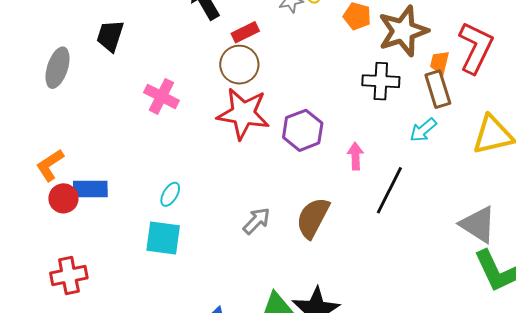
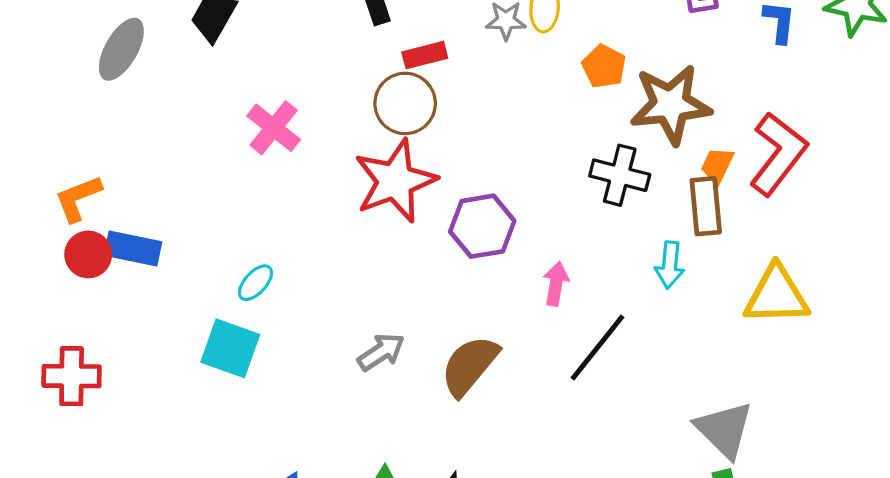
red star: (243, 114) -> (395, 181), turned 30
cyan arrow: (423, 130) -> (670, 265), turned -56

